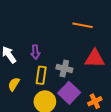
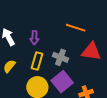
orange line: (83, 25) -> (76, 28), moved

